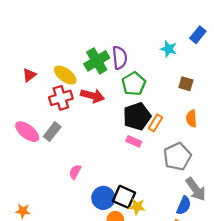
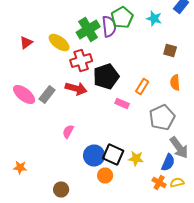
green pentagon: (134, 84) -> (122, 18), moved
red arrow: (92, 96) -> (76, 88), moved
red cross: (61, 98) -> (81, 60), moved
black pentagon: (137, 116) -> (106, 76), moved
yellow star: (137, 207) -> (136, 158), moved

